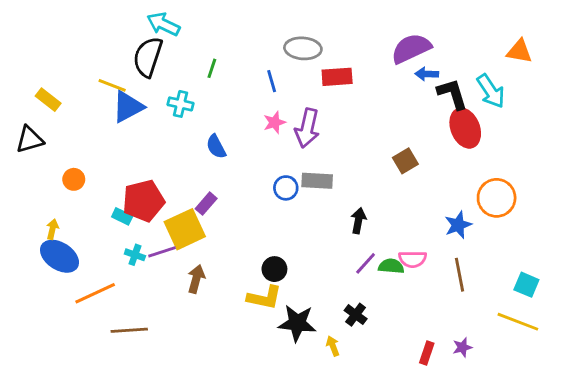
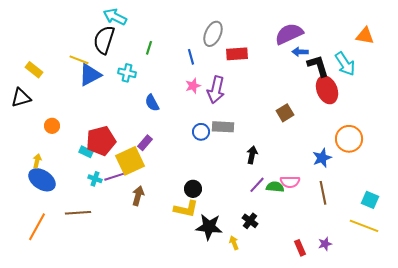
gray ellipse: (303, 48) -> (213, 34), turned -70
orange line: (95, 293) -> (37, 227), moved, turned -36
brown line: (129, 330) -> (78, 213), moved
red rectangle: (427, 353) -> (300, 248), turned -42

